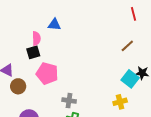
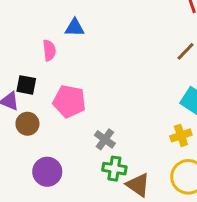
black square: (33, 52) -> (26, 85), moved, turned 32
gray cross: (69, 101) -> (105, 139), turned 32

